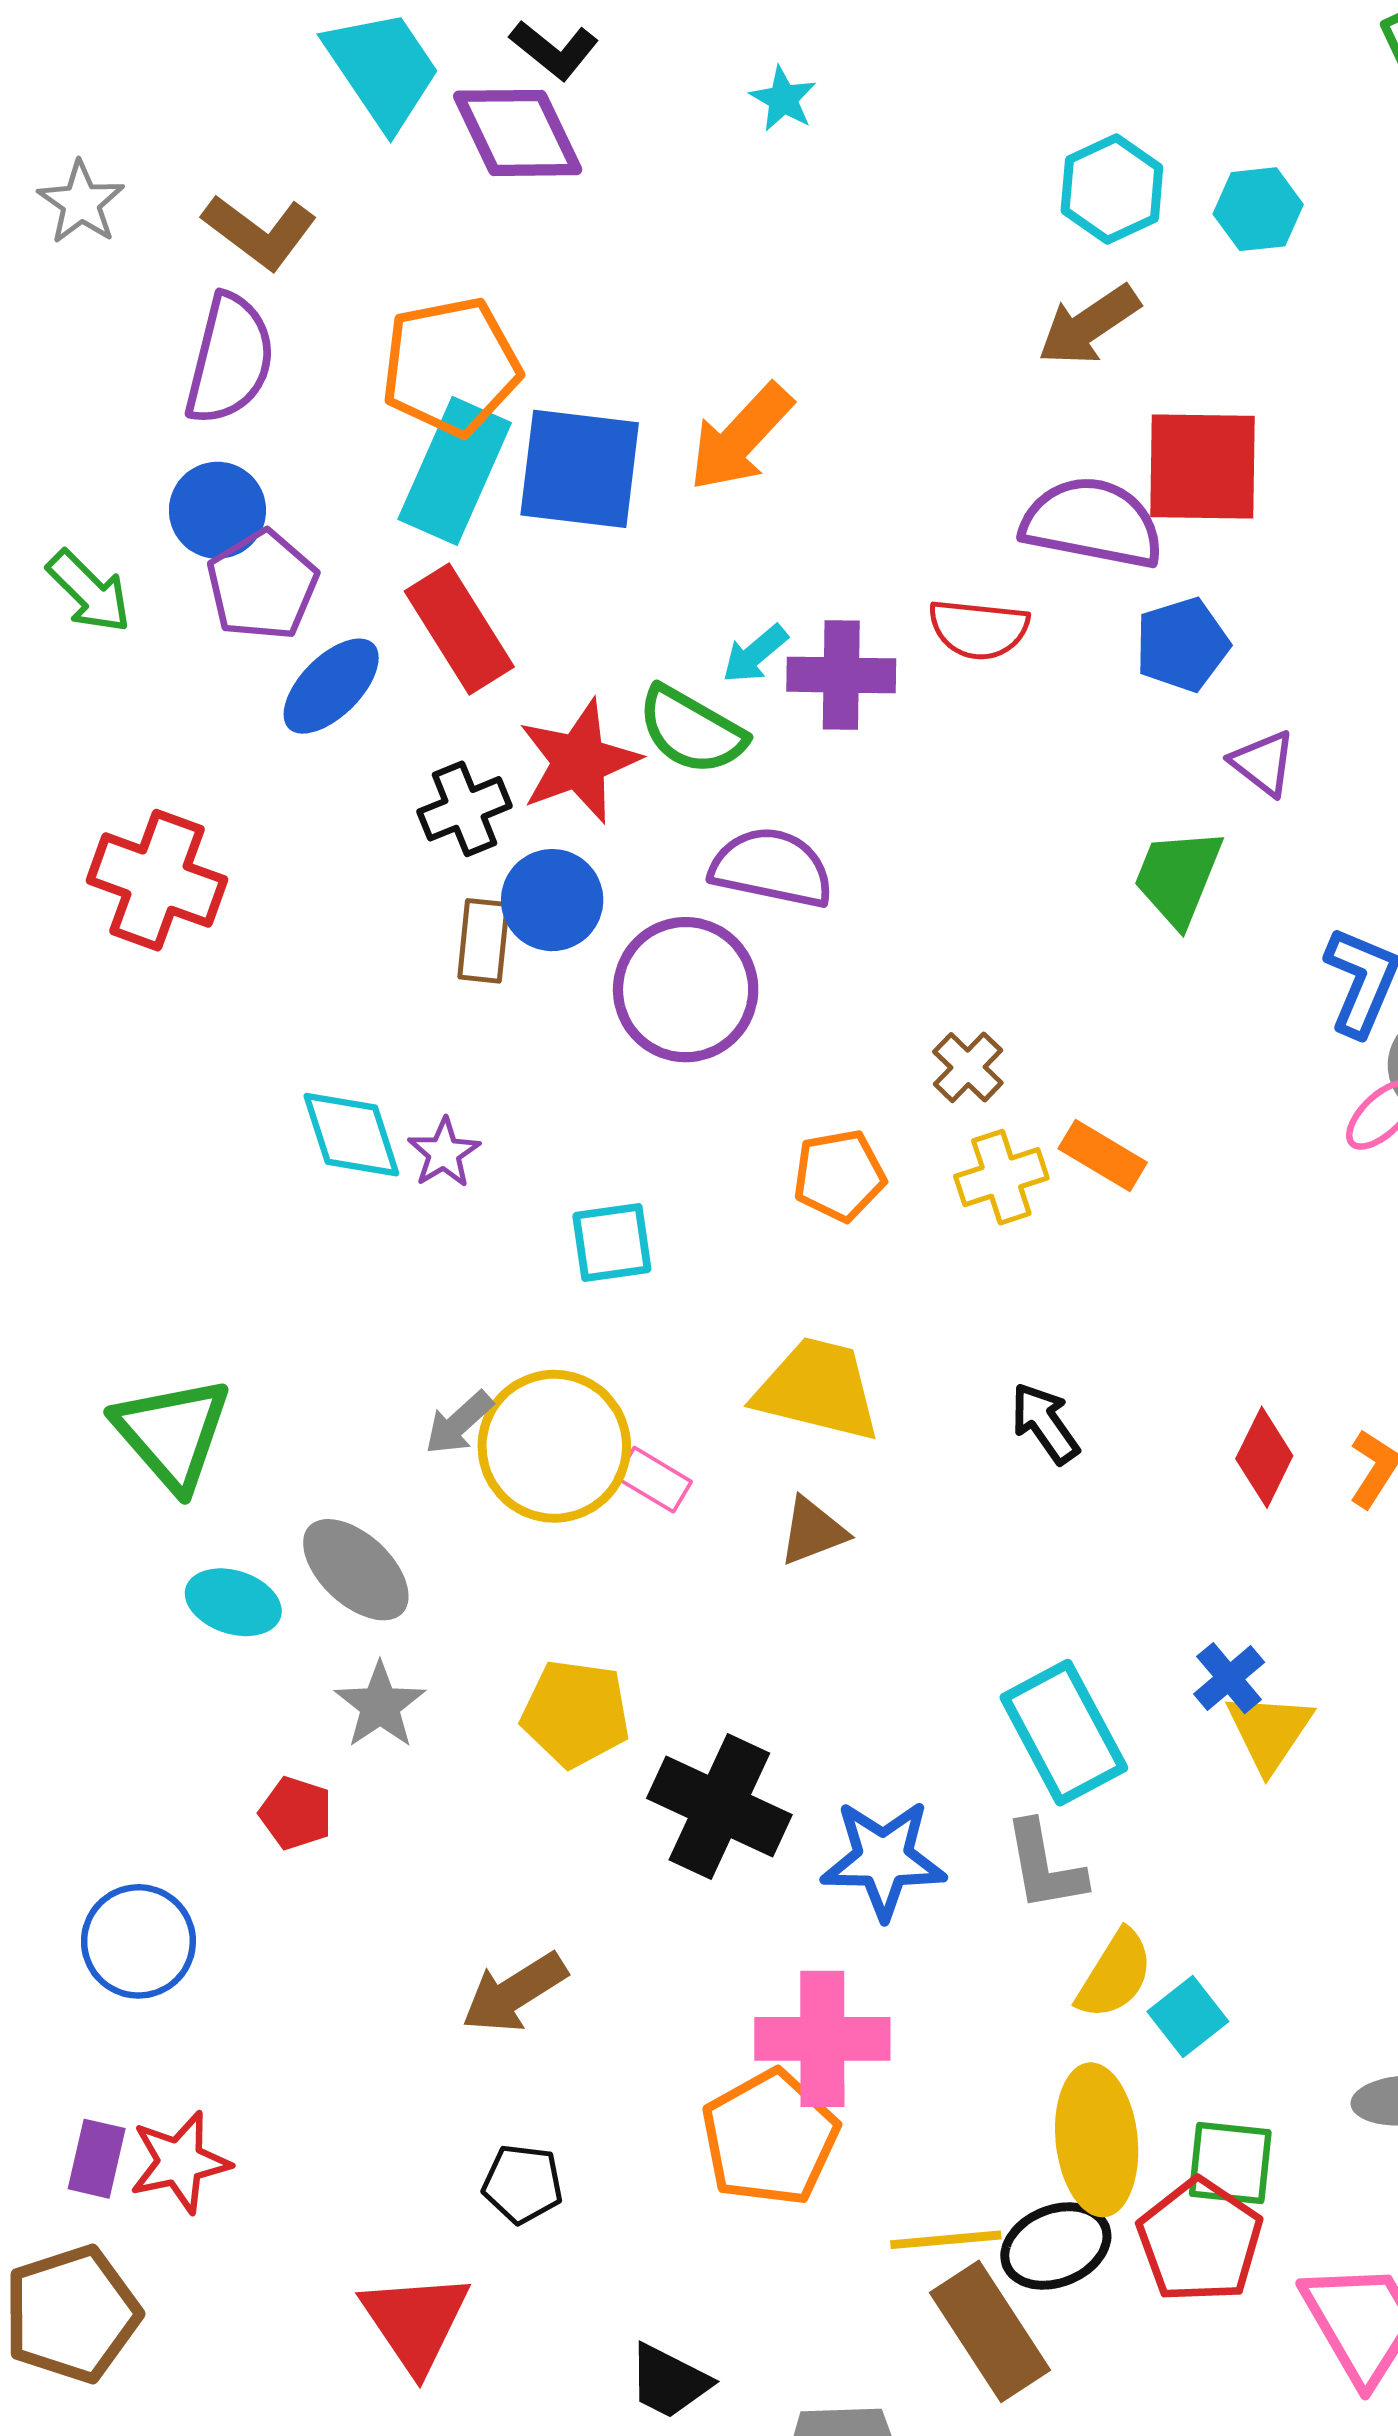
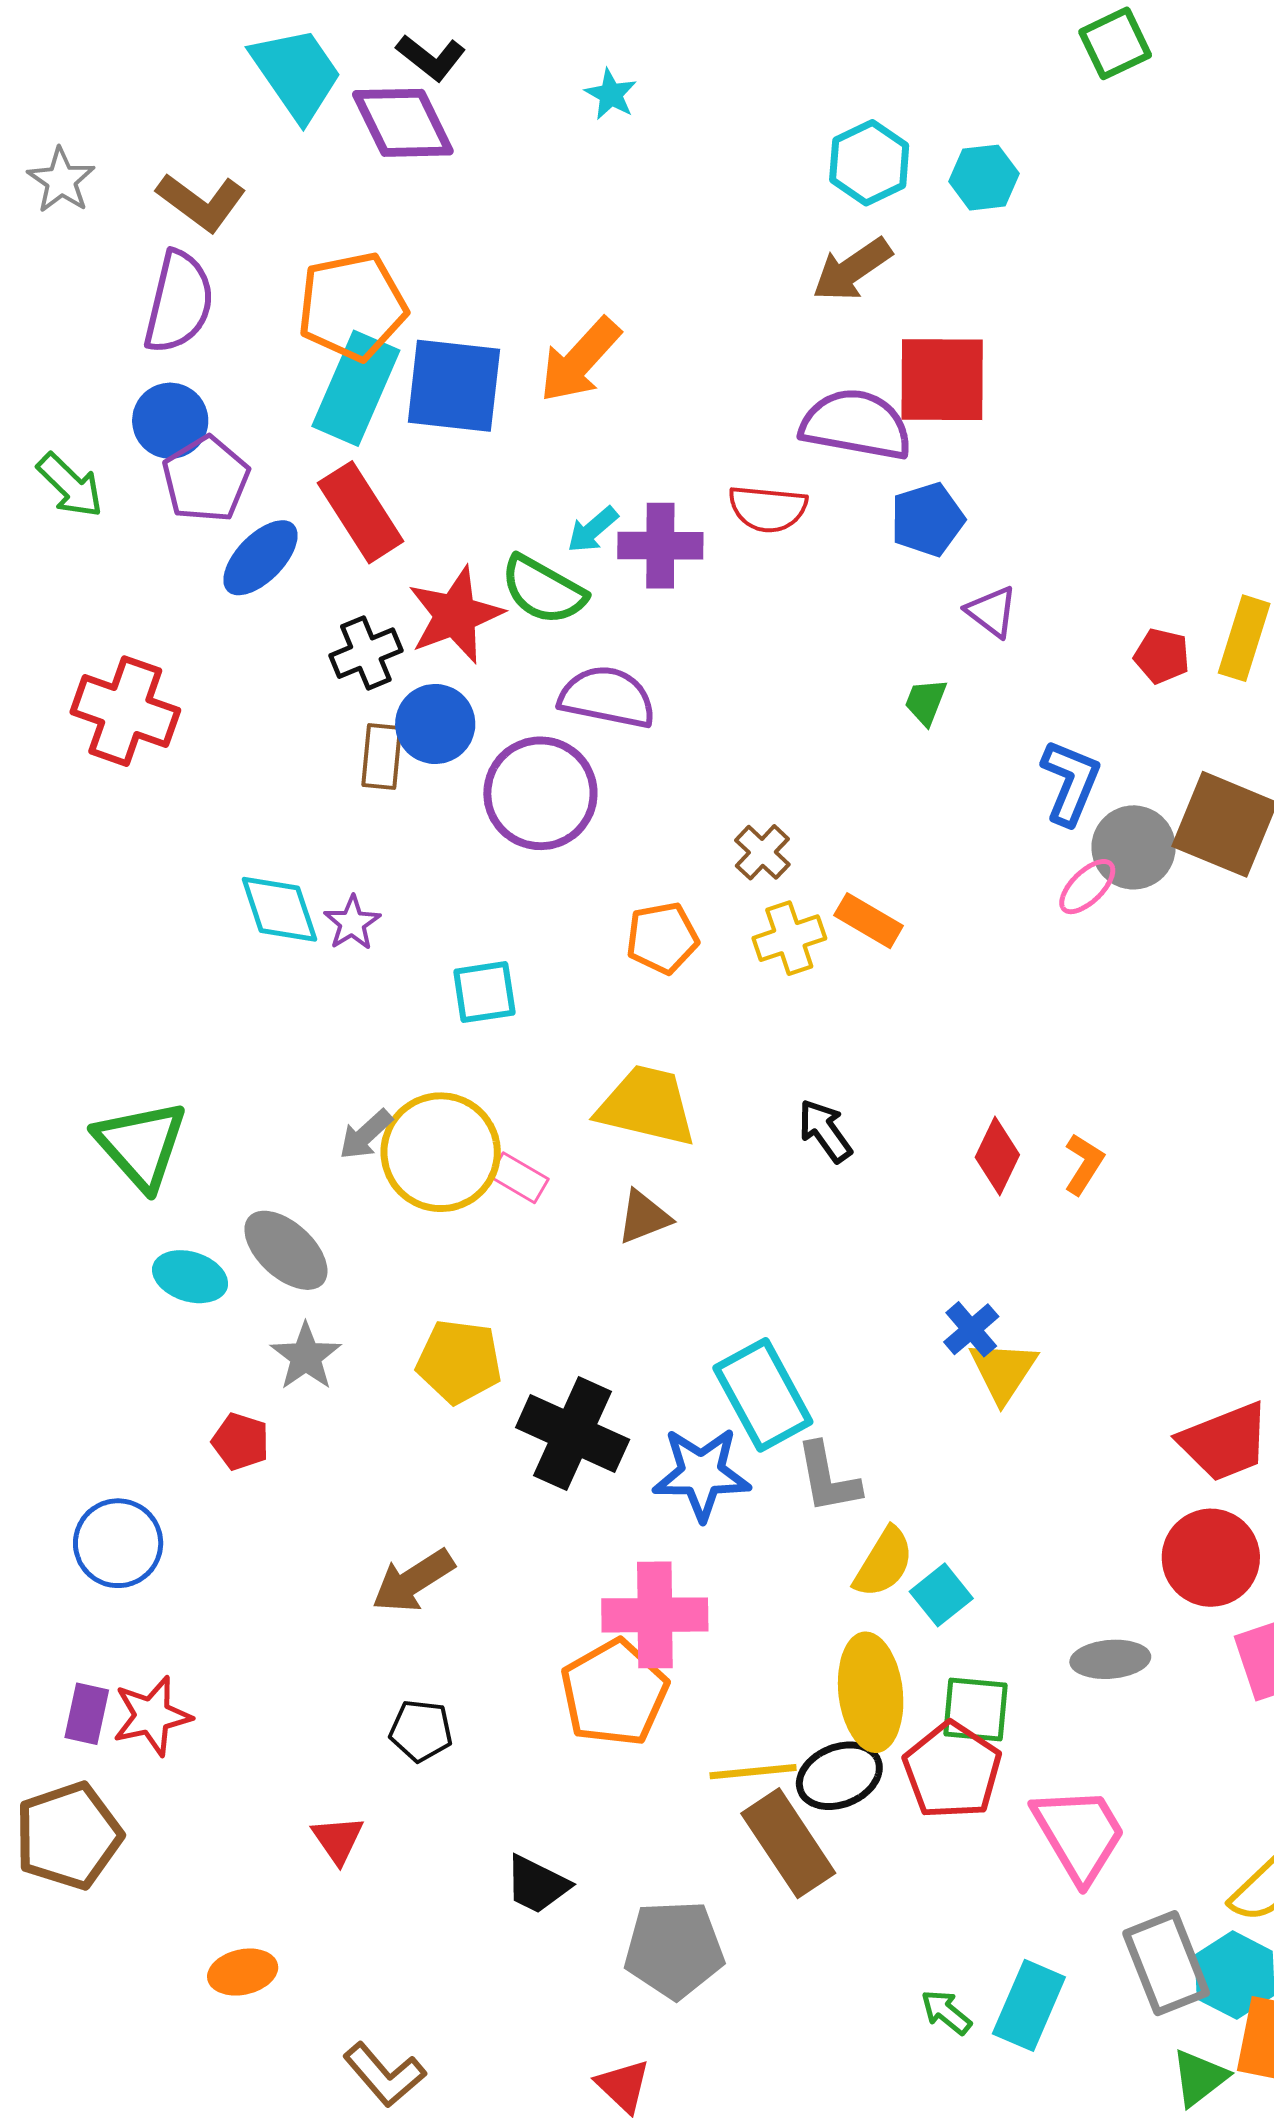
green trapezoid: (1178, 877) -> (926, 702), size x0.6
cyan rectangle: (1064, 1733) -> (763, 1395), moved
red triangle: (415, 2322) -> (338, 1840), size x0.6

